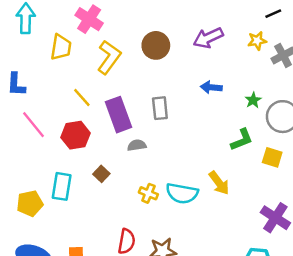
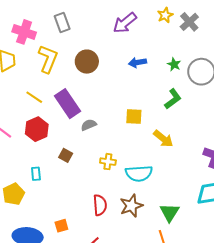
brown circle: (156, 45) -> (87, 62), moved
gray rectangle: (160, 108) -> (62, 23), moved
yellow square: (272, 157) -> (134, 116), moved
cyan rectangle: (62, 186) -> (36, 174), size x0.6
cyan semicircle: (182, 193) -> (139, 173), moved

